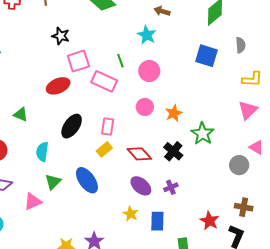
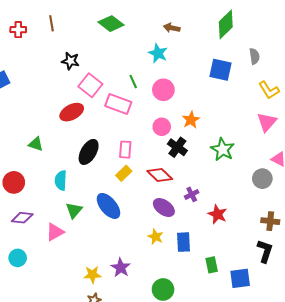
pink square: (78, 61) -> (90, 85), turned -30
yellow L-shape: (252, 79) -> (269, 90), turned 60
orange star: (174, 113) -> (191, 120), moved
black cross: (173, 151) -> (177, 147), moved
purple cross: (171, 187) -> (192, 194), moved
red star: (209, 221) -> (218, 214), moved

